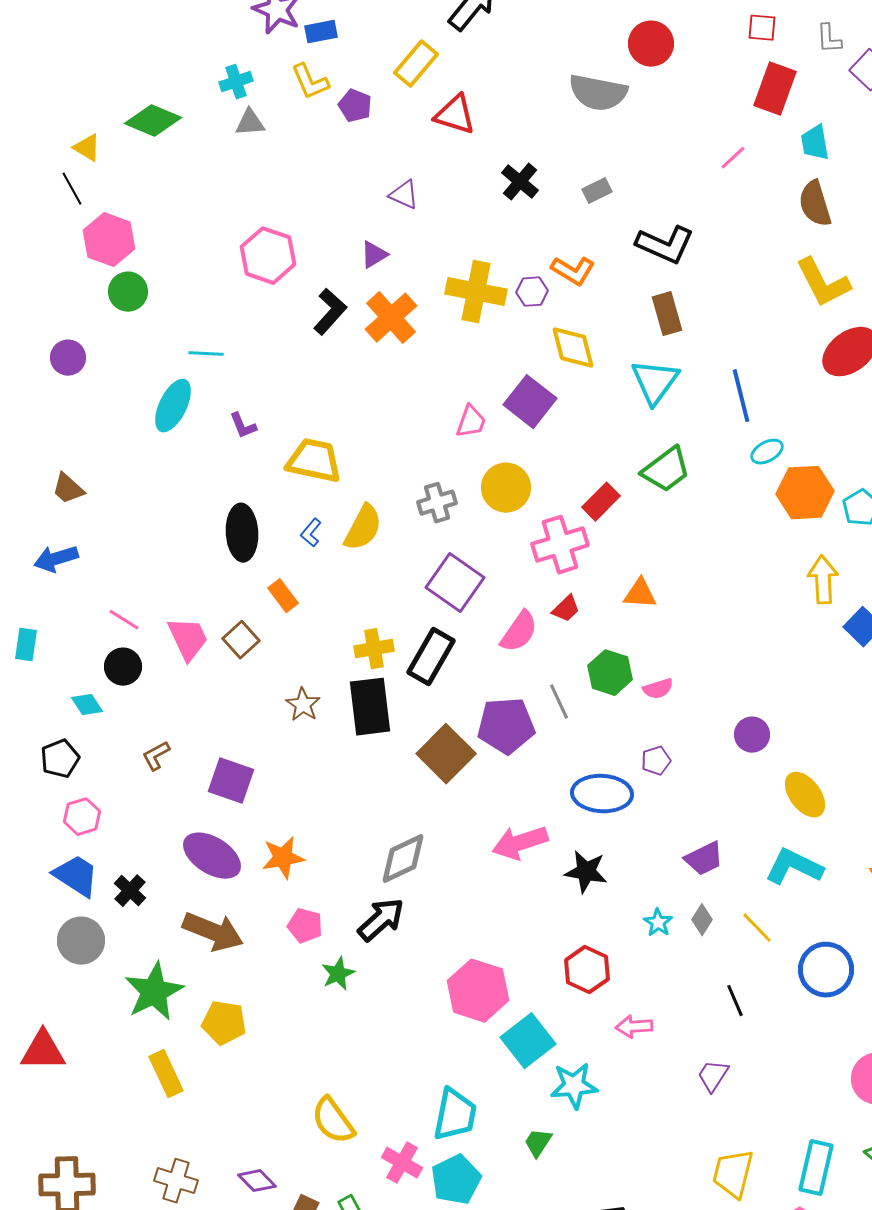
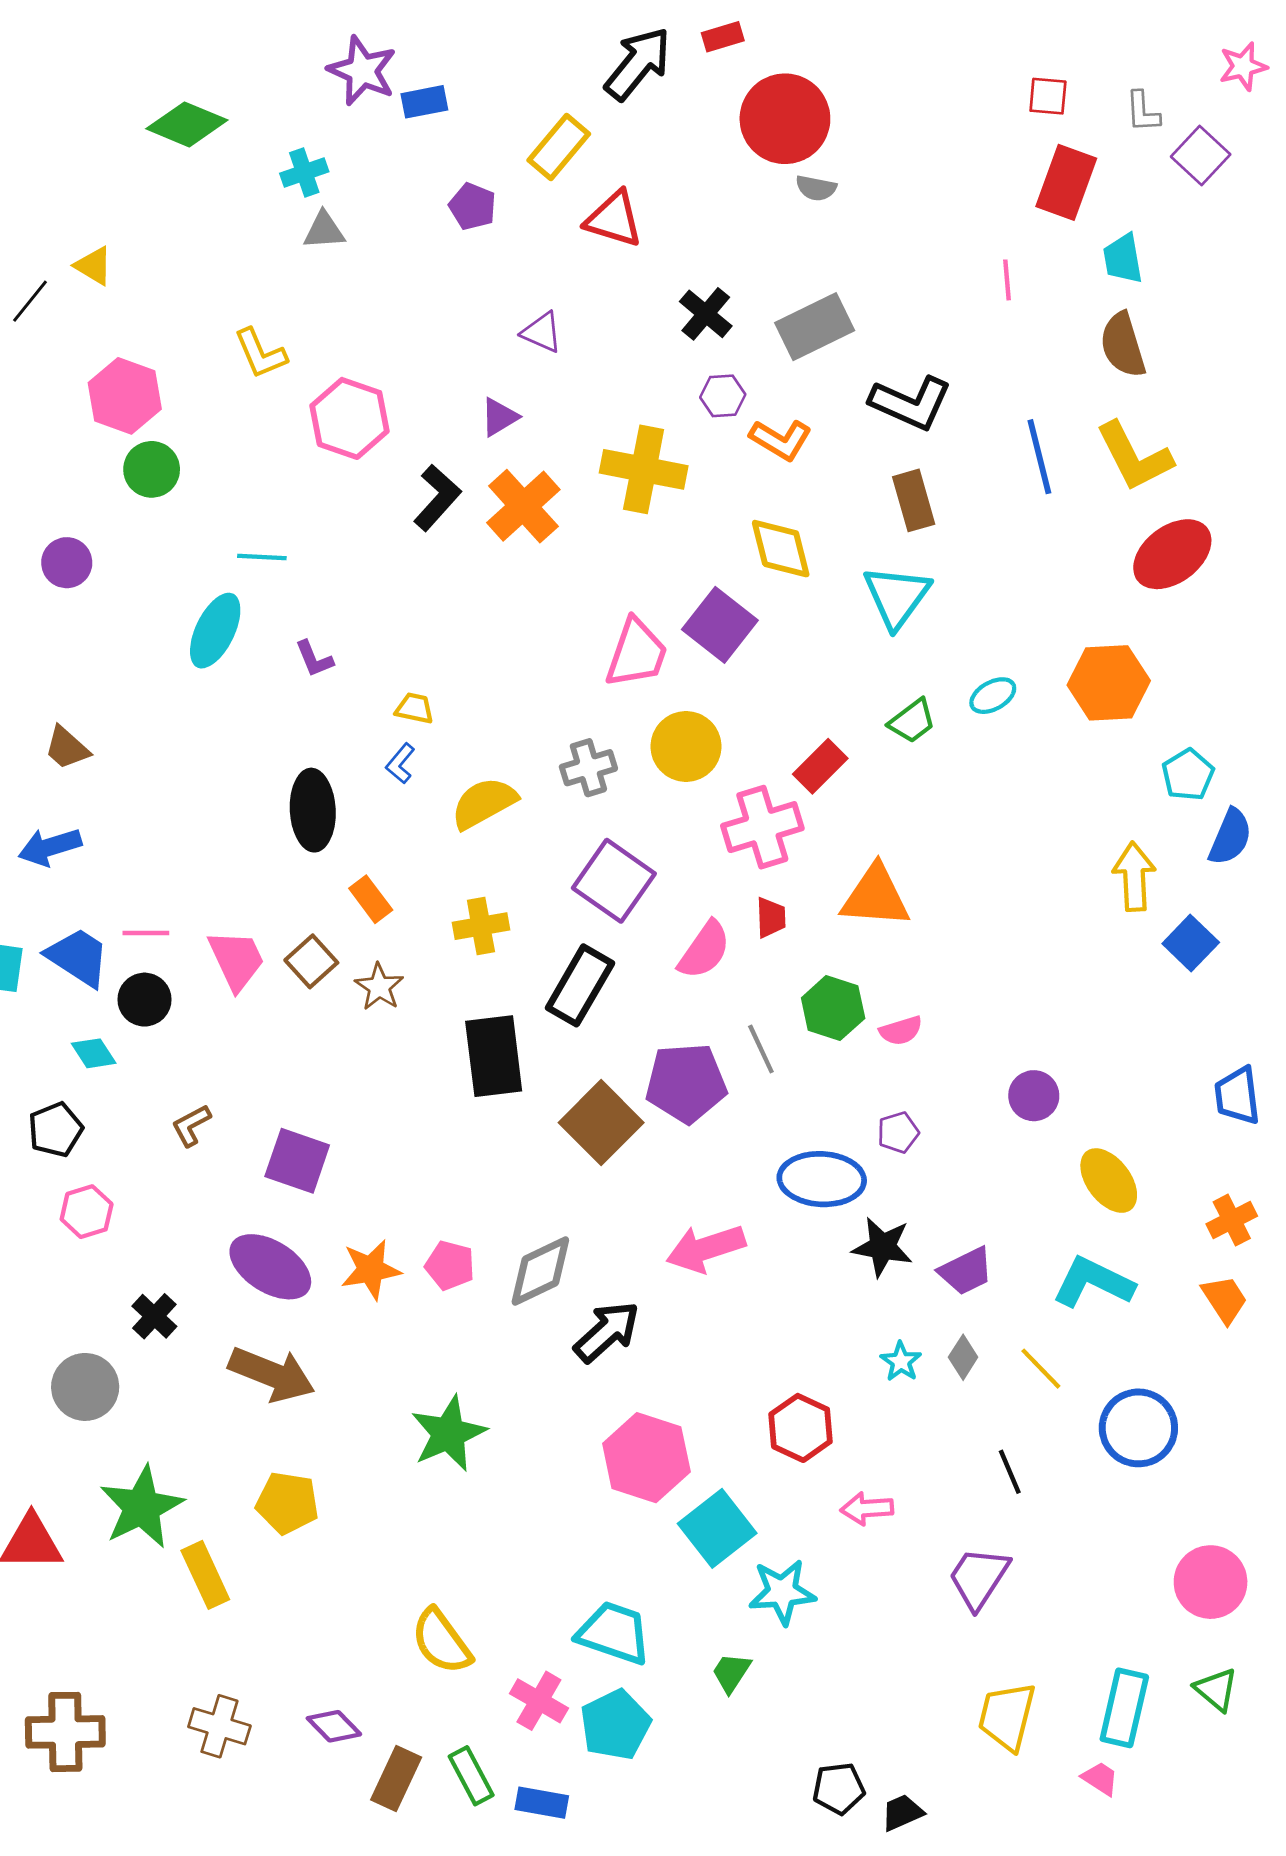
red circle: (651, 44) -> (785, 119), moved, size x1.4
yellow L-shape: (310, 82) -> (260, 353), moved
gray semicircle: (598, 93) -> (816, 188), size x0.5
green diamond: (153, 121) -> (187, 124), moved
pink line: (733, 158) -> (1007, 280), turned -52
black line: (72, 189) -> (30, 301), moved, turned 68
gray rectangle: (597, 191) -> (815, 327), size x1.8
purple hexagon: (532, 292) -> (723, 396), moved
blue line: (741, 396) -> (1039, 457), moved
pink trapezoid: (471, 422) -> (637, 653), size x1.5
cyan ellipse: (767, 452) -> (993, 696), moved
yellow trapezoid: (314, 461) -> (415, 708), size x0.5
green trapezoid: (666, 470) -> (912, 721), size x0.7
orange hexagon: (805, 493) -> (1109, 683), moved
yellow semicircle: (363, 528) -> (484, 803), turned -147
blue L-shape: (311, 533) -> (400, 763), moved
orange triangle: (640, 594) -> (875, 896), size x1.5
red trapezoid: (566, 609) -> (771, 918), turned -48
pink line: (124, 620) -> (146, 933), turned -32
yellow cross: (374, 649) -> (481, 926), moved
brown star: (303, 705) -> (379, 987), moved
black star: (586, 872) -> (883, 1247), moved
blue trapezoid: (76, 876) -> (78, 957), moved
black arrow: (381, 920) -> (607, 1332), moved
pink pentagon: (305, 926) -> (450, 1265), moved
green star: (338, 974) -> (448, 1434), size x1.6
green star: (154, 992) -> (142, 1507), moved
purple trapezoid: (713, 1076) -> (979, 1578), size x1.4
cyan trapezoid: (455, 1115) -> (614, 1633), turned -82

